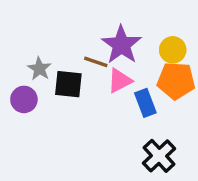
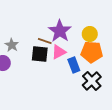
black square: (68, 84) -> (40, 54), moved
black cross: (159, 156) -> (92, 81), moved

